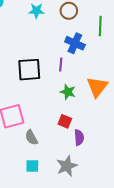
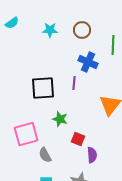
green star: (68, 92) -> (60, 119), moved

